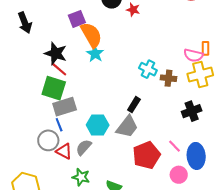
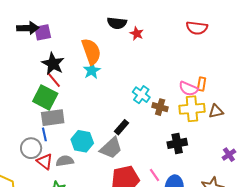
purple square: (77, 19) -> (43, 32), moved
black arrow: (25, 23) -> (28, 28), turned -80
gray semicircle: (84, 147) -> (65, 161), turned 30

